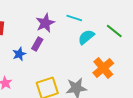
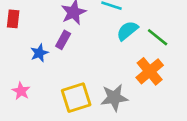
green line: (114, 31) -> (158, 37), moved

